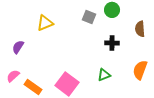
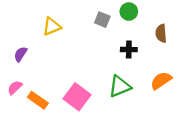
orange semicircle: (140, 70) -> (161, 81), turned 36
green triangle: (104, 75) -> (120, 86), size x1.5

